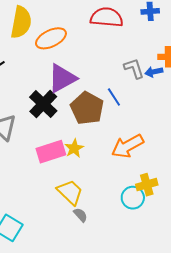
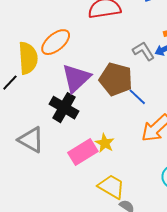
yellow semicircle: (21, 22) -> (28, 58), moved
blue line: (114, 97) -> (137, 97), moved
brown pentagon: (87, 108) -> (116, 79), moved

